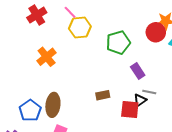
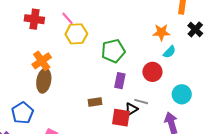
red cross: (37, 15) -> (34, 19), turned 36
red circle: (156, 32) -> (152, 72), moved
purple rectangle: (138, 71) -> (120, 81), moved, turned 42
brown ellipse: (53, 105) -> (44, 81), moved

